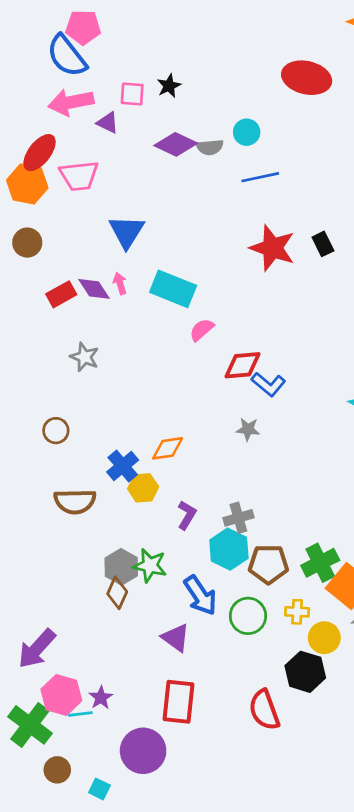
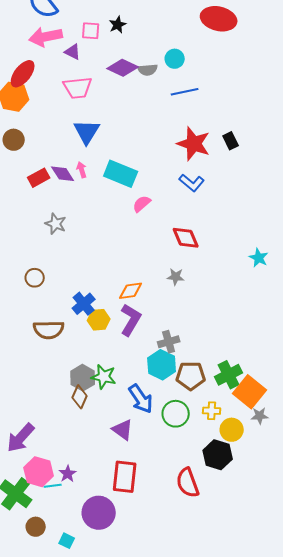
pink trapezoid: (79, 176) -> (78, 88), moved
red diamond: (243, 365) -> (186, 238), moved, turned 72
blue L-shape: (268, 384) -> (192, 183), moved
orange diamond: (168, 448) -> (131, 291), moved
purple L-shape: (187, 515) -> (131, 320), moved, size x1.5

